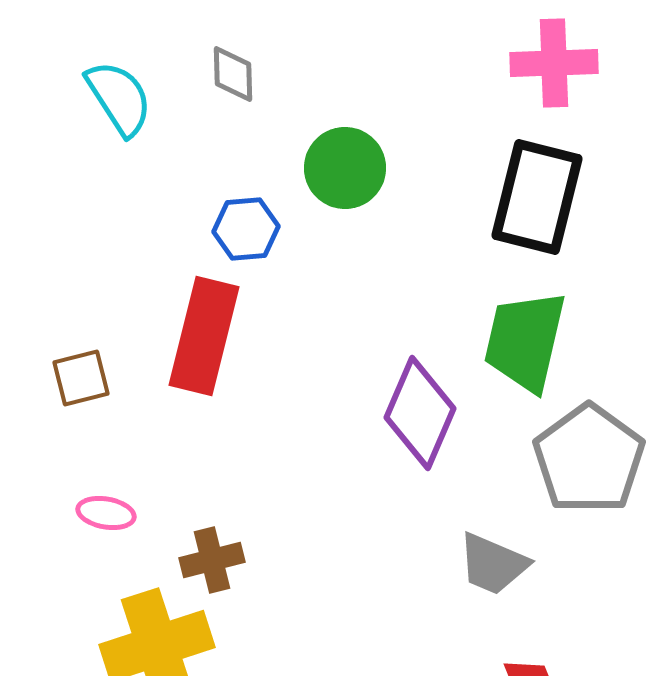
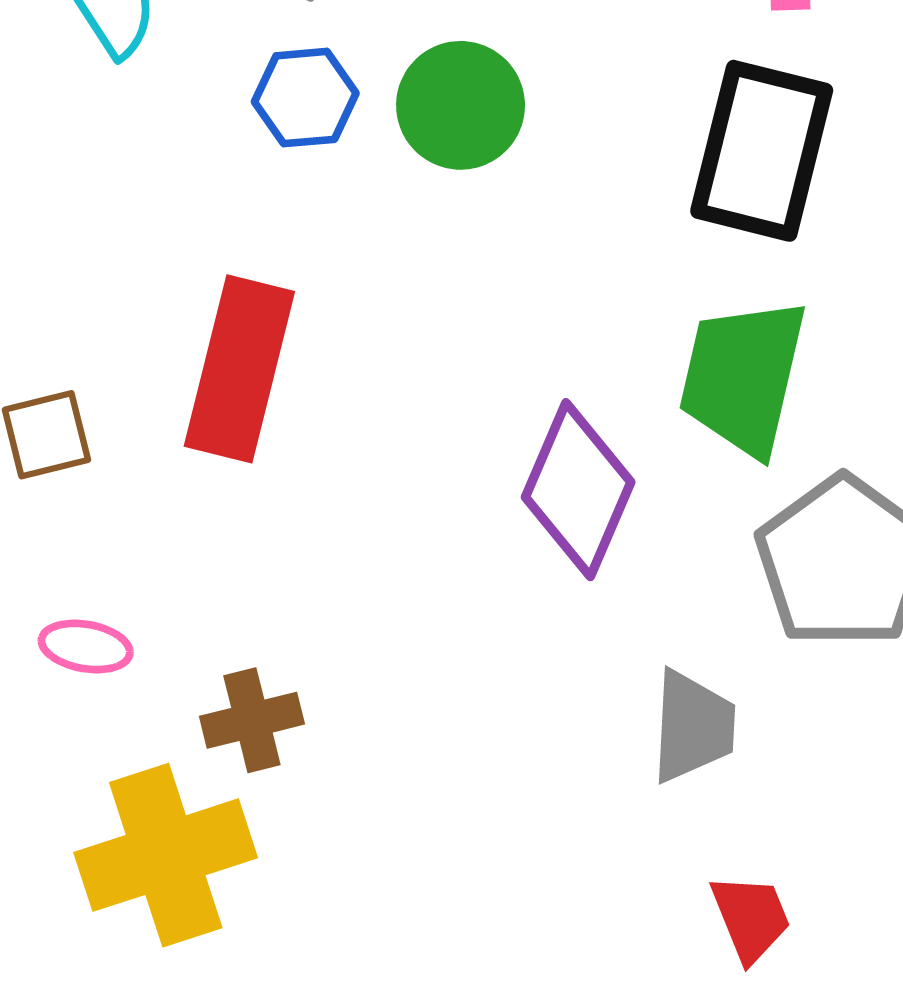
blue hexagon: (246, 229) -> (305, 98), moved
gray trapezoid: (493, 564) -> (693, 726), turned -110

